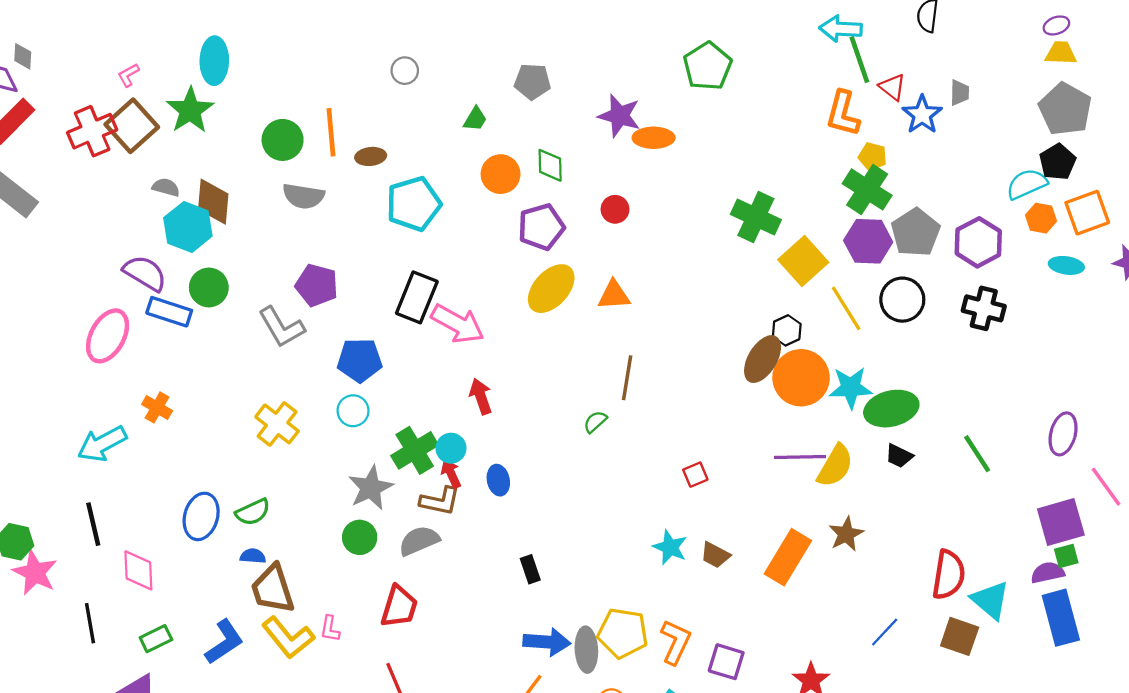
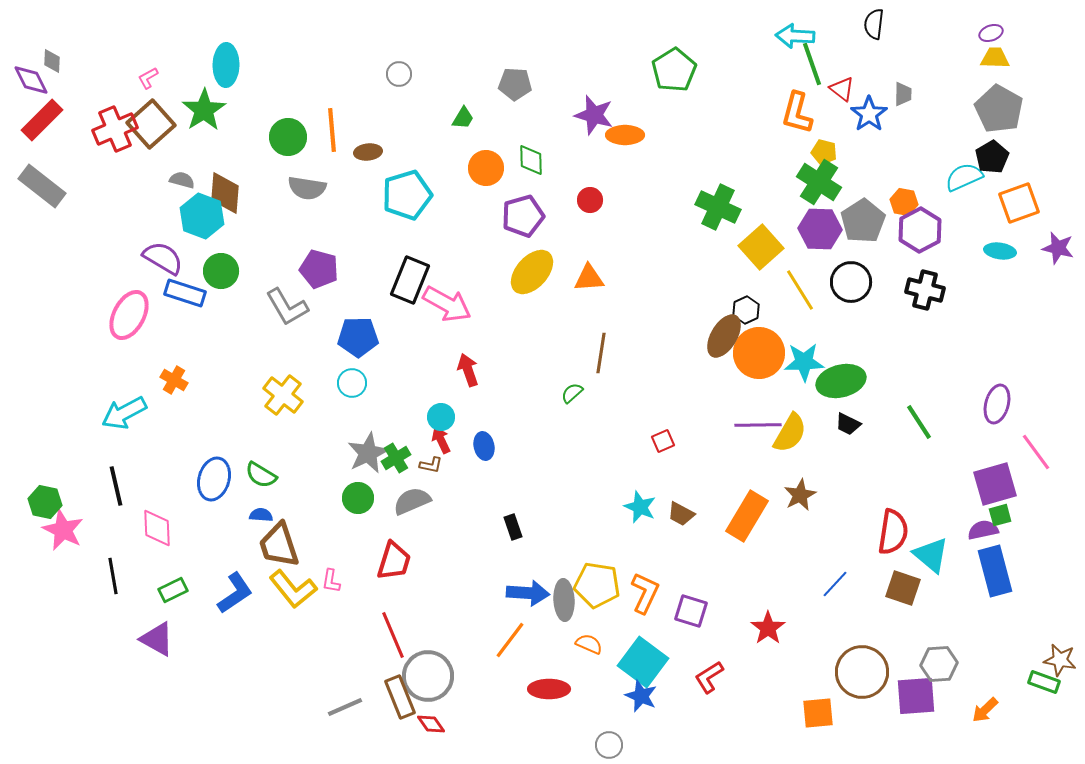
orange hexagon: (1041, 218) -> (904, 202), moved
green cross: (415, 450) -> (396, 458), moved, size x0.7
brown L-shape: (440, 501) -> (431, 465), size x0.6
green semicircle: (253, 512) -> (261, 475), turned 56

